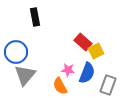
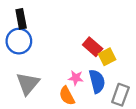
black rectangle: (35, 17) -> (21, 19), moved
blue circle: (16, 52) -> (19, 41), moved
blue semicircle: (87, 73) -> (97, 81), turned -35

